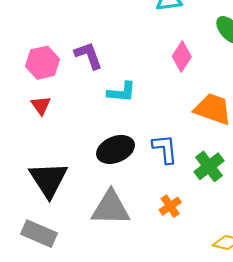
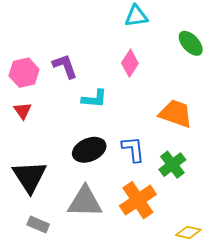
pink diamond: (182, 57) -> (130, 63), moved
orange cross: (170, 206) -> (138, 200), size x1.8
gray rectangle: (39, 234) -> (38, 224), moved, size x0.7

